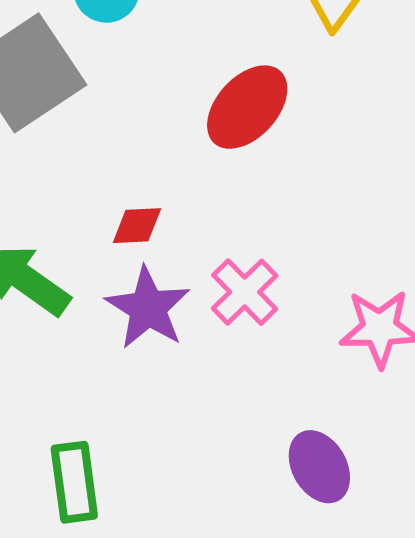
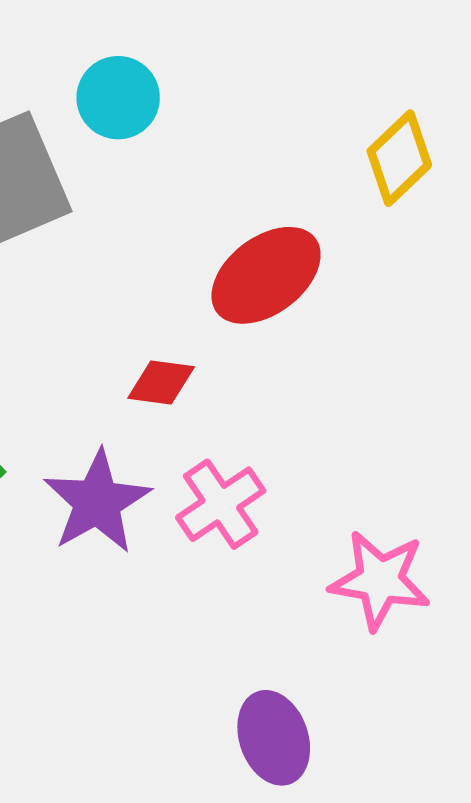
red diamond: (137, 226) -> (161, 383), moved

